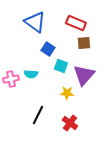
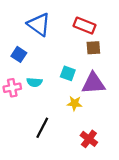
blue square: (48, 49) -> (19, 54), moved
purple triangle: (84, 75) -> (93, 83), turned 45
red cross: (70, 123) -> (89, 139), moved

